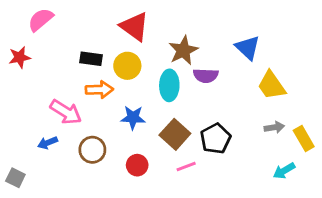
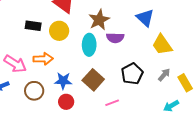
orange arrow: (99, 90) -> (43, 59), moved
blue star: (133, 118) -> (63, 81), moved
gray arrow: (274, 127) -> (164, 75), turned -40
black pentagon: (216, 139) -> (132, 74), moved
pink line: (186, 167) -> (112, 103), moved

